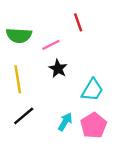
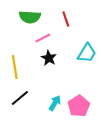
green semicircle: (19, 35) -> (30, 17), moved
cyan trapezoid: (92, 90) -> (87, 53), moved

